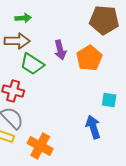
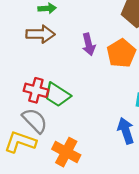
green trapezoid: (32, 64) -> (57, 95), moved

